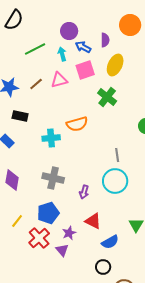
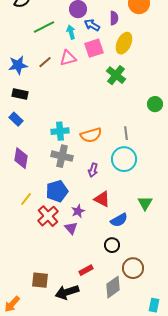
black rectangle: (20, 116) -> (20, 94), moved
orange semicircle: (77, 124) -> (91, 135), moved
cyan cross: (51, 138) -> (60, 131), moved

